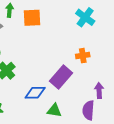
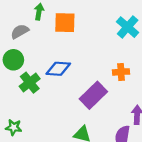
blue diamond: (35, 93) -> (58, 69), moved

